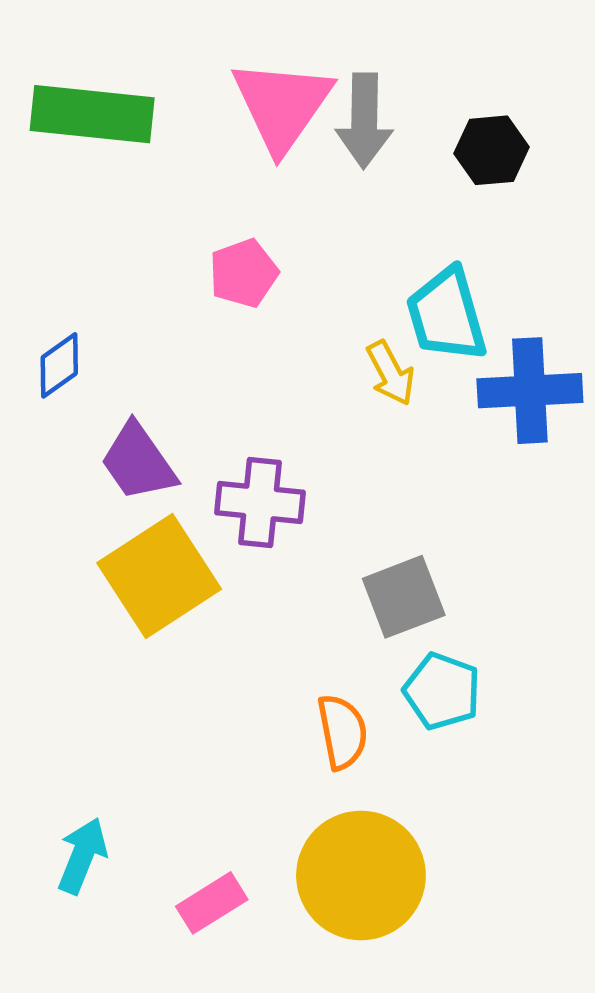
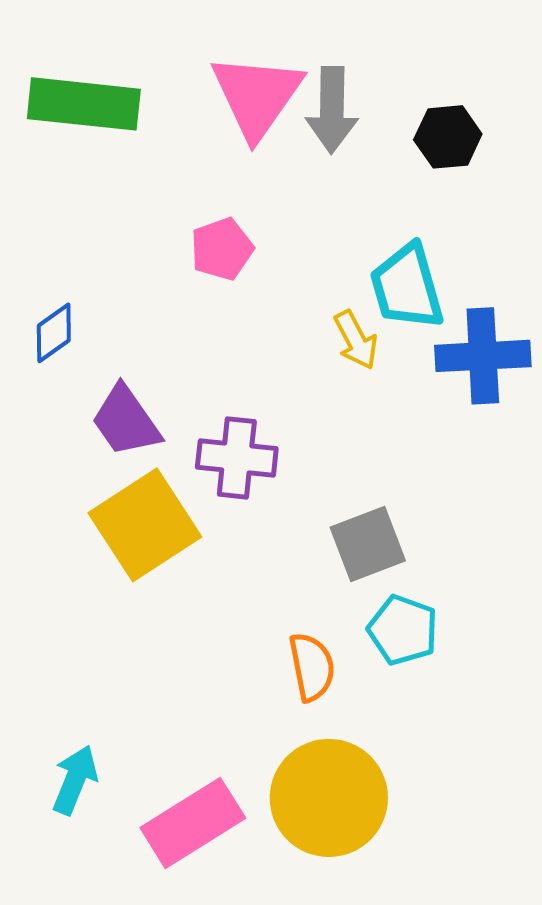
pink rectangle: (212, 903) -> (193, 823), size x1.6

